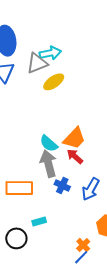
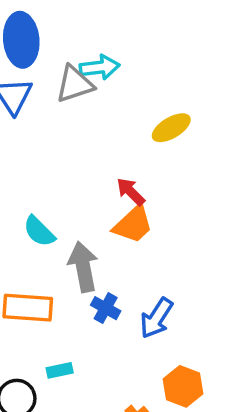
yellow ellipse: (54, 82) -> (171, 128), moved
cyan semicircle: (49, 143) -> (39, 231), moved
red arrow: (75, 156) -> (131, 192), moved

